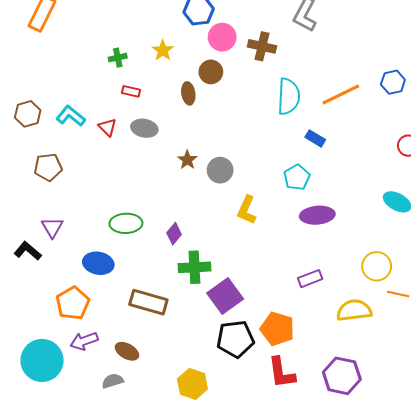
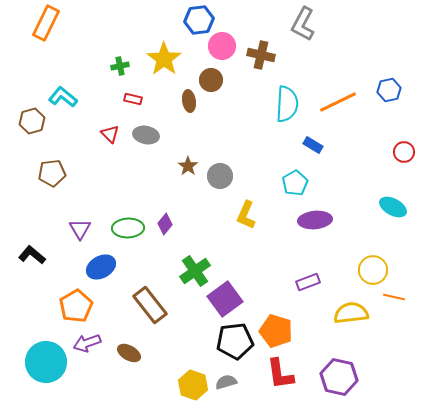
yellow star: (163, 50) -> (164, 59), size x1.6
cyan L-shape: (71, 116) -> (63, 97), moved
purple triangle: (52, 227) -> (80, 229), moved
purple diamond: (174, 234) -> (165, 224), moved
blue ellipse: (98, 263) -> (101, 267), turned -40
green cross: (194, 267) -> (195, 271), turned -32
brown rectangle: (148, 302) -> (150, 305), turned 36
gray semicircle: (113, 381) -> (226, 382), moved

